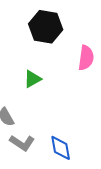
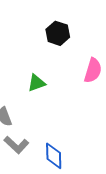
black hexagon: (46, 27) -> (58, 33), size x0.7

